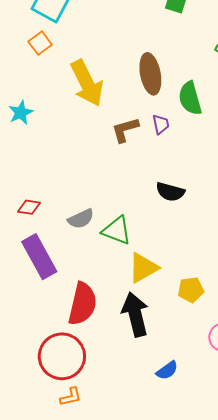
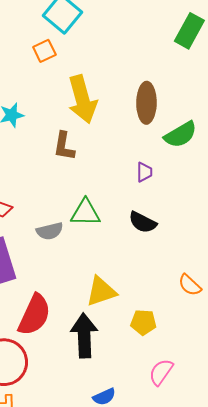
green semicircle: (190, 98) -> (181, 135), turned -116
purple trapezoid: (161, 124) -> (144, 172), moved
brown L-shape: (125, 130) -> (64, 146), moved, turned -76
green triangle: (117, 230) -> (85, 213), moved, turned -32

